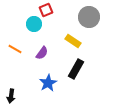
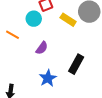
yellow rectangle: (73, 41) -> (68, 20), moved
orange line: (15, 49) -> (13, 35), moved

